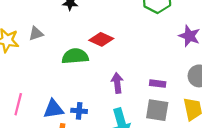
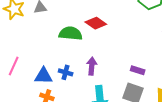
purple arrow: (117, 83) -> (92, 66), moved
blue cross: (79, 111) -> (66, 72), moved

